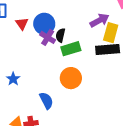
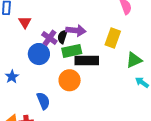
purple arrow: (99, 20) -> (76, 30), moved, turned 30
blue circle: (44, 24) -> (39, 54), moved
black rectangle: (108, 49) -> (87, 61), moved

